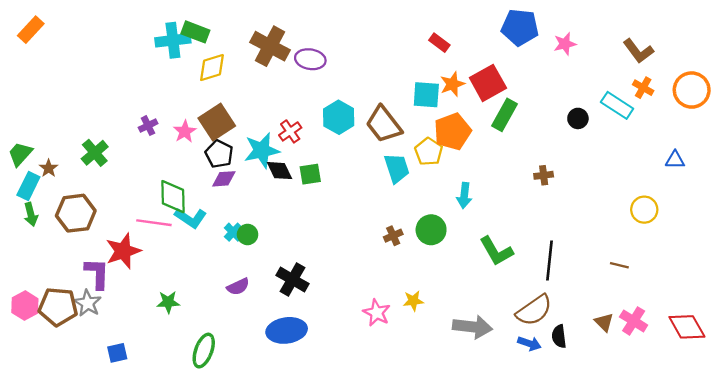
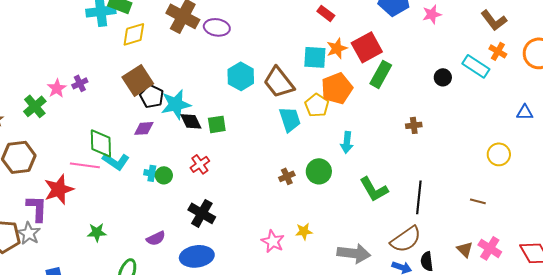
pink star: (185, 131) -> (57, 88), moved
red cross: (290, 131) -> (200, 164), moved
black pentagon: (219, 154) -> (152, 96), moved
cyan cross: (233, 232) -> (152, 173), turned -35
purple semicircle: (238, 287) -> (156, 238), moved

